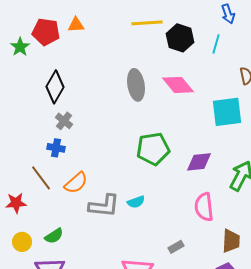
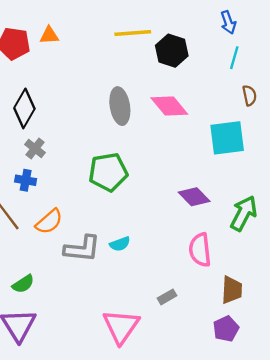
cyan line: (216, 44) -> (234, 58), moved
green pentagon: (153, 149) -> (108, 172), moved
purple diamond: (199, 162) -> (194, 197), turned 52

